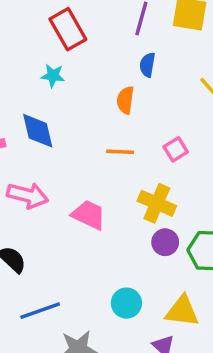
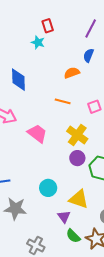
red rectangle: (68, 29) -> (48, 26), size x0.6
cyan star: (53, 76) -> (38, 42), moved
orange semicircle: (125, 100) -> (72, 73), turned 49

